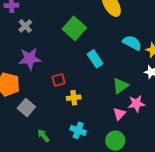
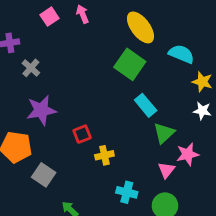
green square: (74, 28) -> (130, 64), moved
cyan semicircle: (132, 43) -> (181, 54), moved
cyan rectangle: (95, 59) -> (146, 105), moved
cyan cross: (78, 130) -> (127, 192), moved

